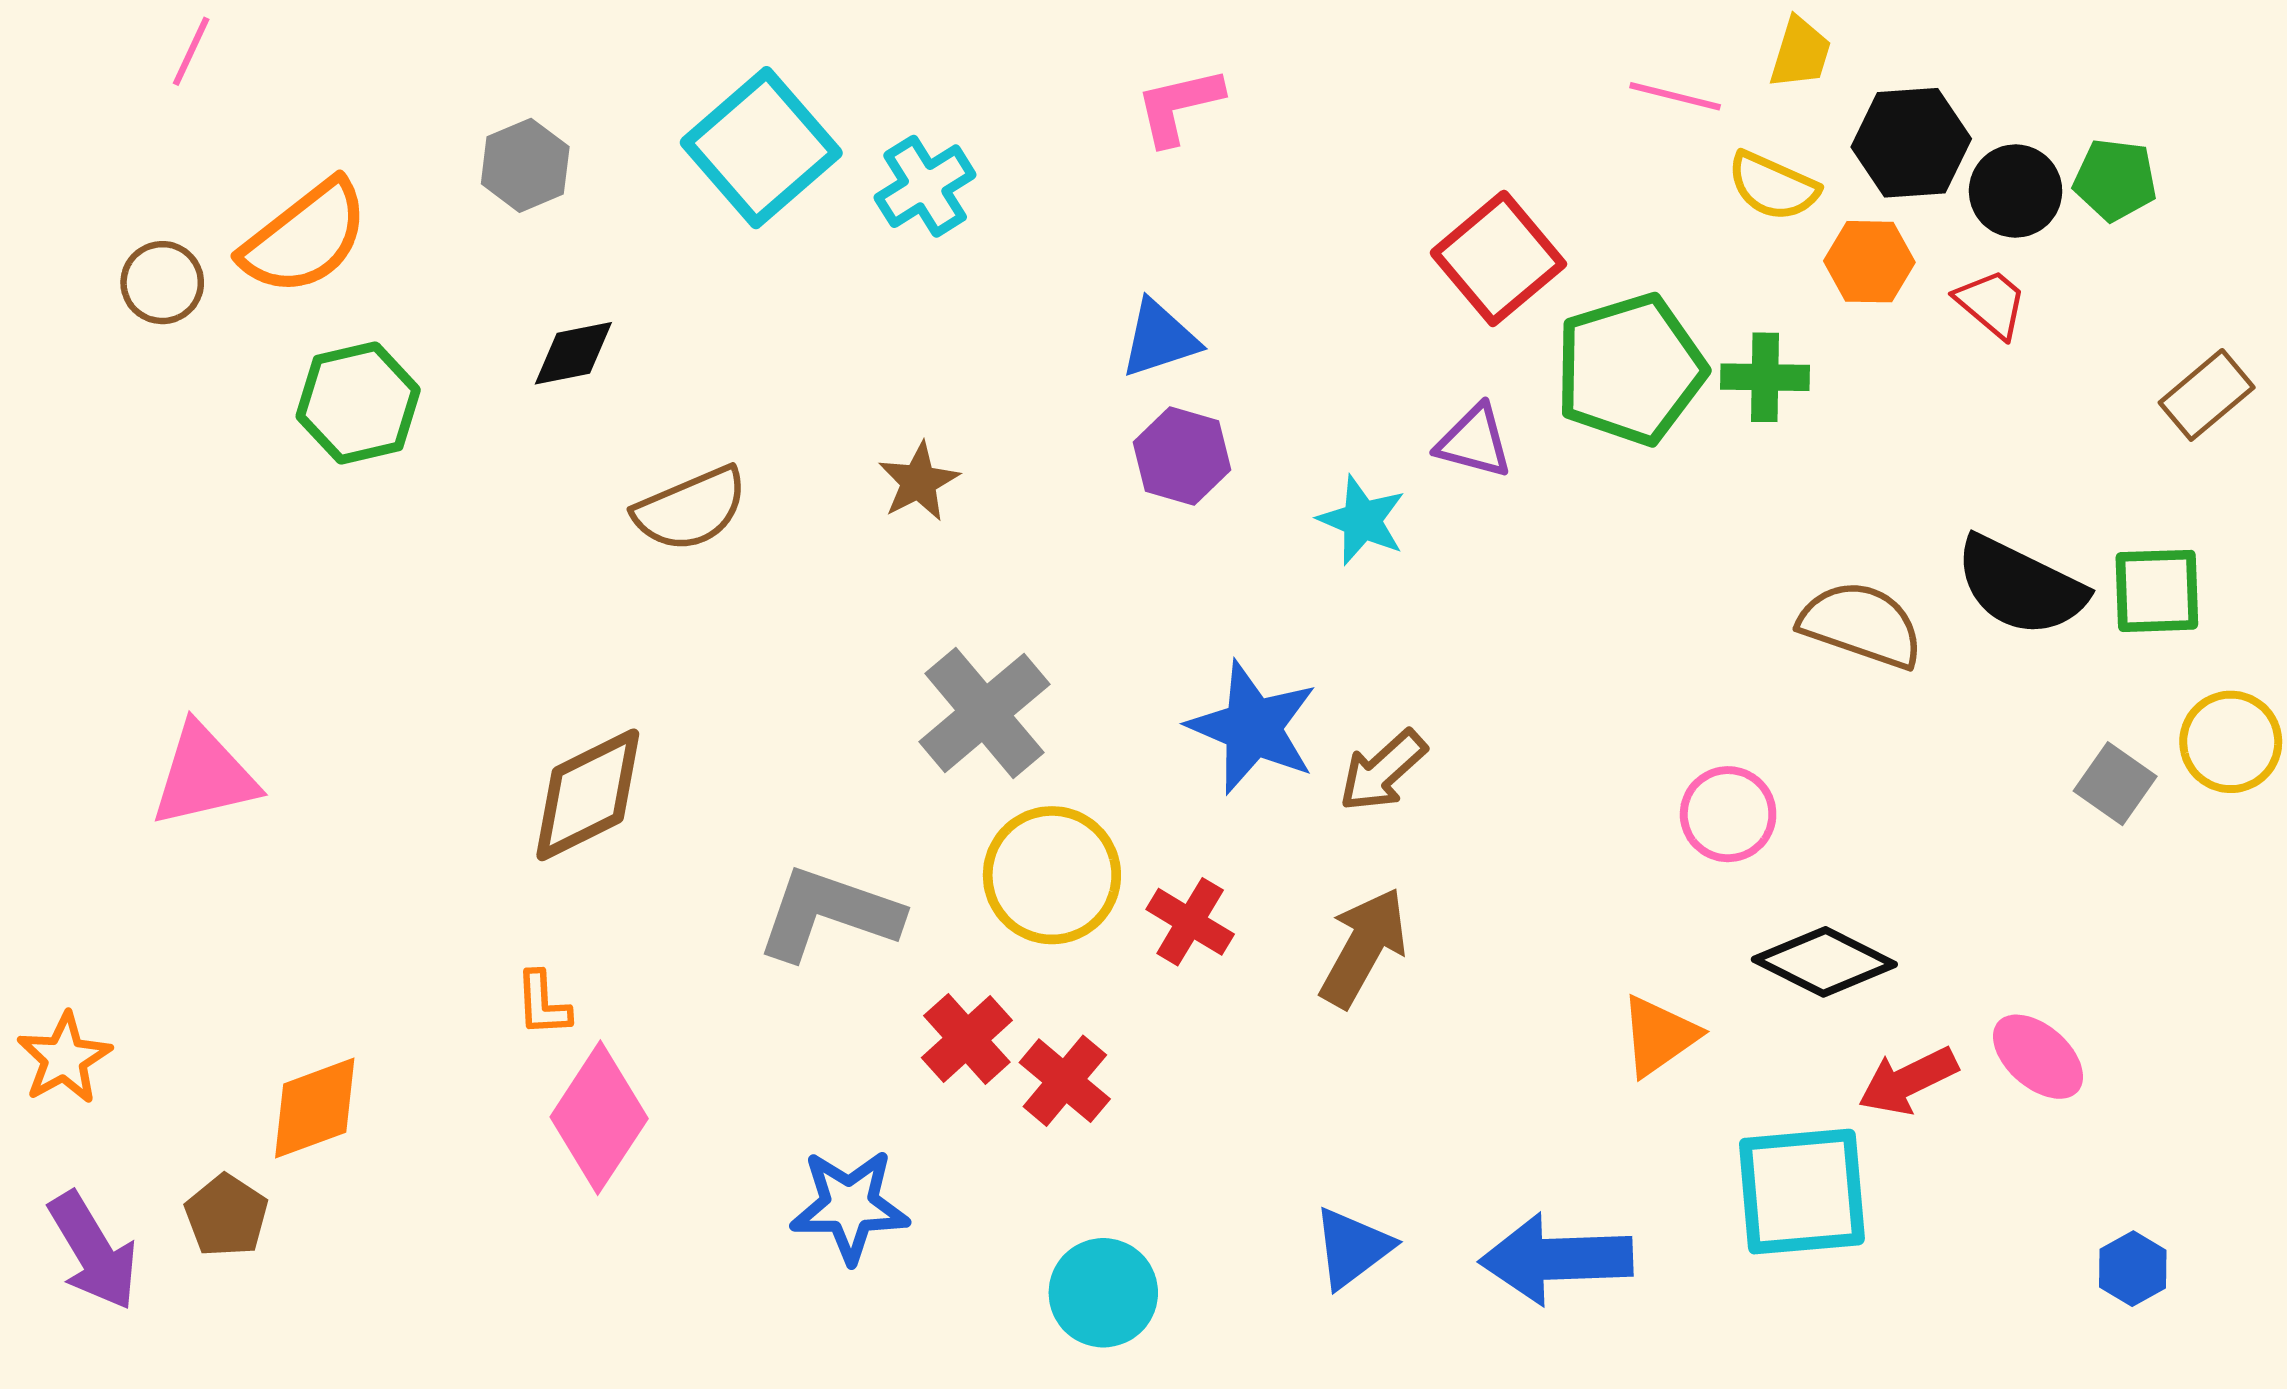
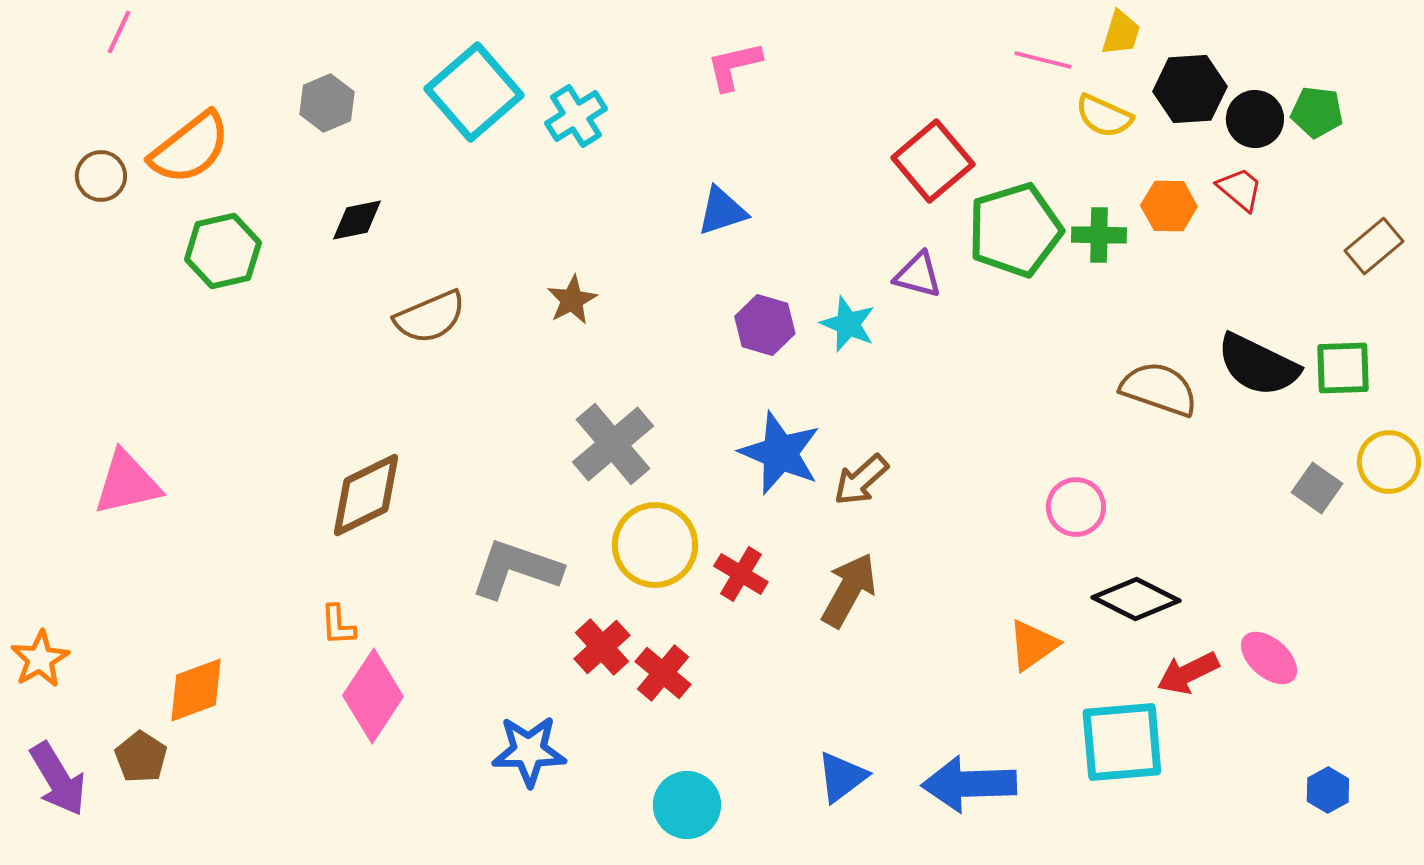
orange hexagon: (1869, 262) -> (1169, 206), moved
purple hexagon: (1182, 456) -> (765, 325), moved

